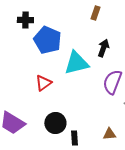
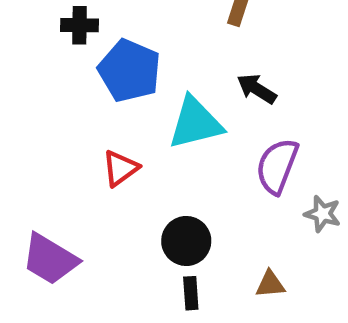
black arrow: (103, 48) -> (257, 89), turned -78
black circle: (55, 123) -> (186, 241), moved

